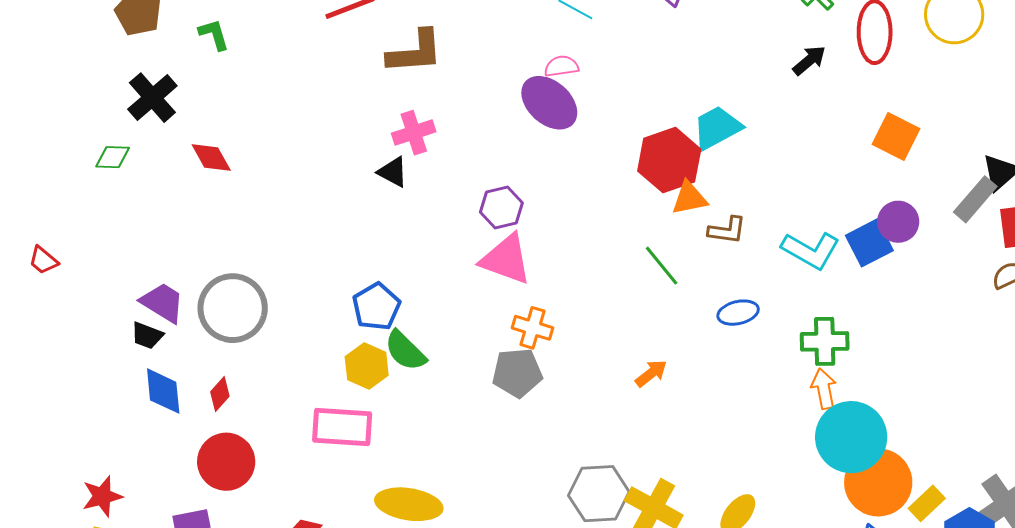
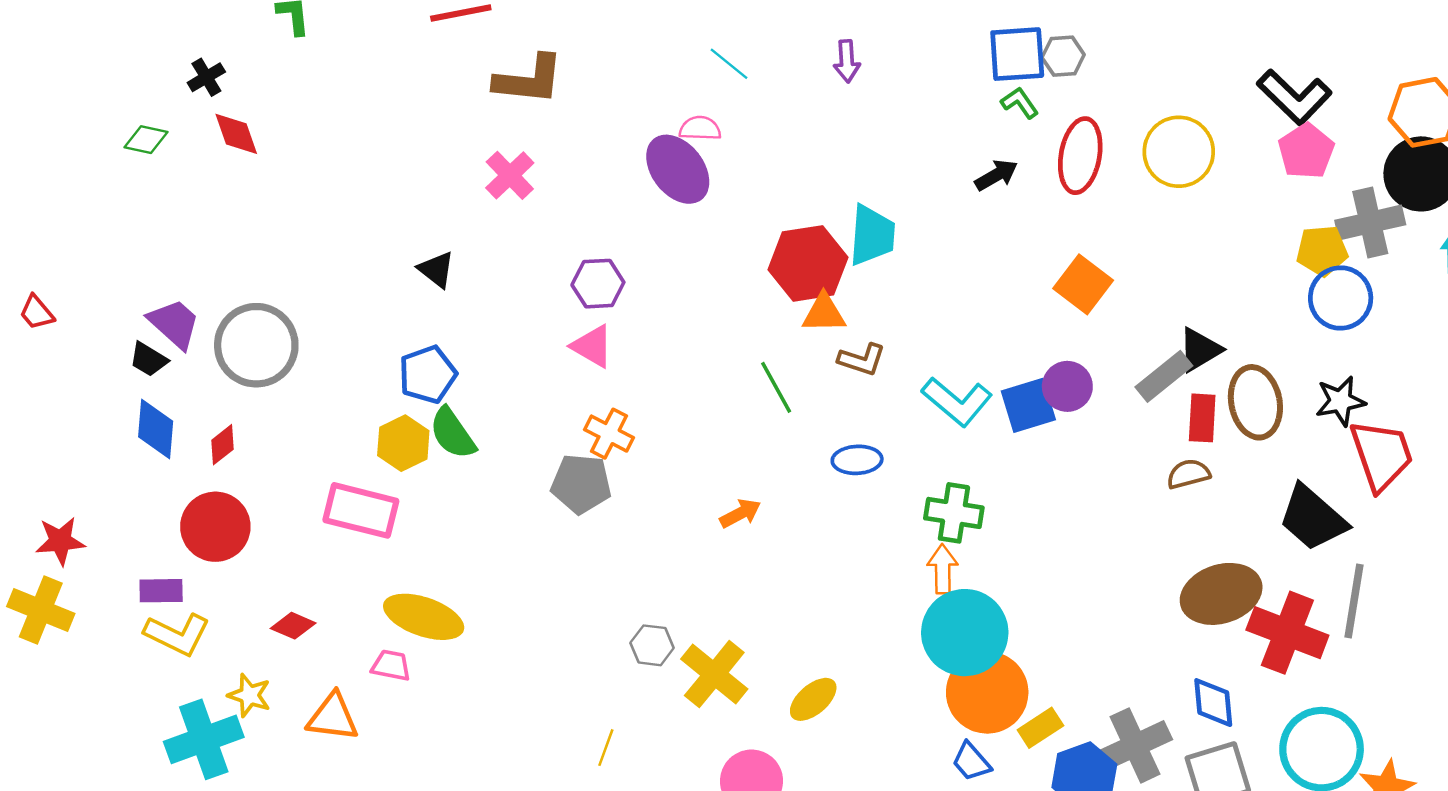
black cross: (152, 98) -> (206, 77), size x0.6
cyan trapezoid: (717, 128) -> (872, 235), turned 112
pink cross: (414, 133) -> (510, 175), turned -36
red diamond: (211, 158) -> (236, 134), moved
black triangle: (393, 172) -> (436, 270), moved
pink triangle: (506, 259) -> (592, 346), size x0.7
red trapezoid: (43, 260) -> (37, 313), moved
gray hexagon: (599, 494) -> (652, 645), size x0.6

